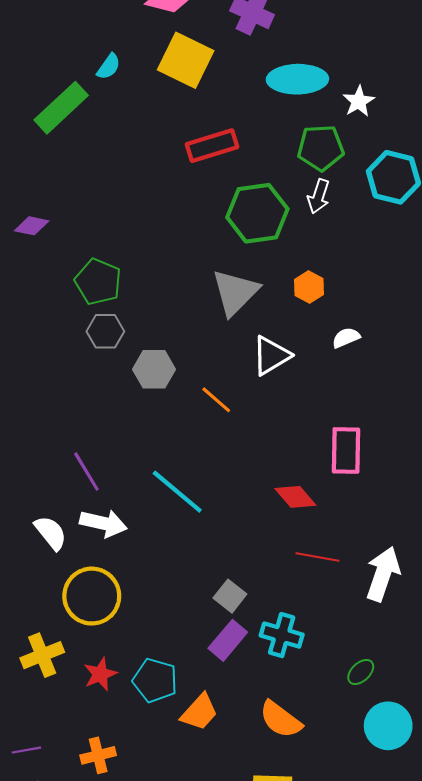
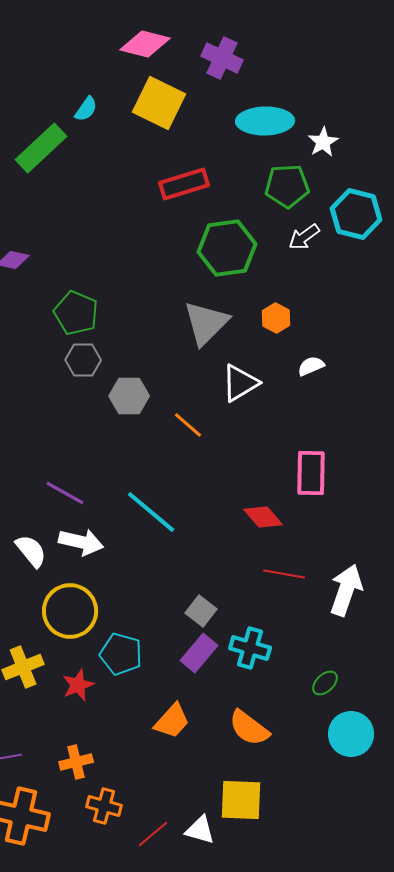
white arrow: (319, 196) -> (304, 237), moved, turned 36
purple line: (86, 472) -> (65, 493), turned -30
cyan pentagon: (155, 680) -> (121, 654), moved

